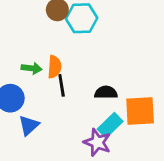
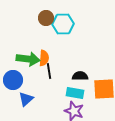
green arrow: (32, 68) -> (28, 59), size x1.6
cyan rectangle: (110, 125) -> (75, 93), moved, turned 54

